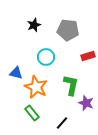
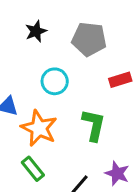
purple star: (86, 103) -> (117, 173), moved

